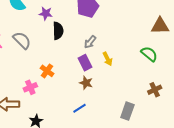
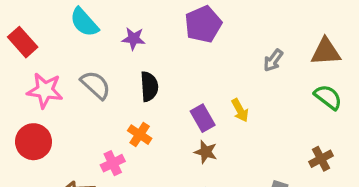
black semicircle: (58, 31) -> (149, 86), moved
gray arrow: (90, 42) -> (273, 60), moved
green semicircle: (149, 54) -> (328, 97), moved

